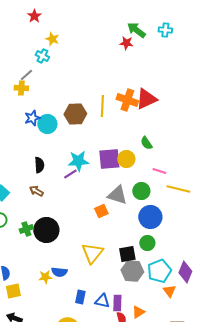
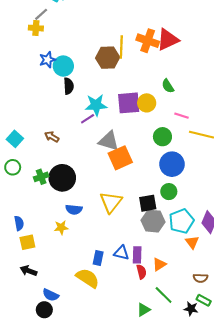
brown hexagon: (75, 114) -> (108, 58), moved
black semicircle: (39, 165) -> (69, 86), moved
gray triangle: (117, 195) -> (109, 141), moved
orange square: (101, 211) -> (120, 158), size x1.6
blue semicircle: (59, 272) -> (74, 210), moved
blue rectangle: (80, 297) -> (98, 258), moved

